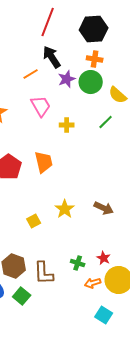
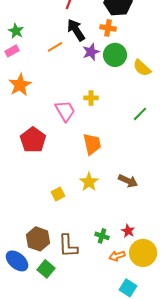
orange cross: (95, 59) -> (108, 28), moved
pink trapezoid: (41, 106) -> (65, 111), moved
green line: (106, 122) -> (140, 114), moved
orange trapezoid: (44, 162) -> (92, 144), moved

